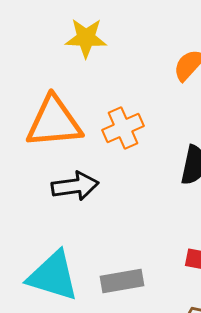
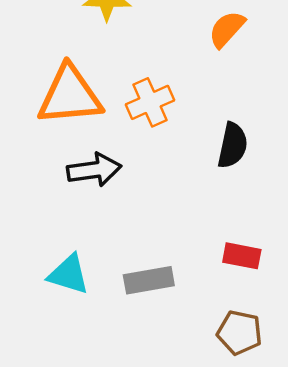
cyan triangle: (53, 276) -> (69, 274), size x0.7

